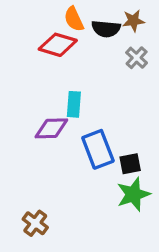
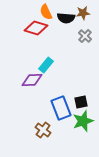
cyan rectangle: (74, 104) -> (46, 65), turned 35
blue rectangle: (98, 149) -> (61, 108), moved
brown cross: (35, 223) -> (43, 130), moved

